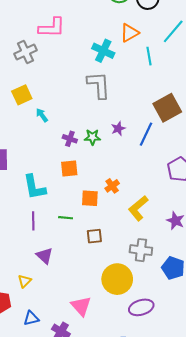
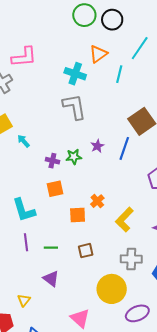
cyan line: (149, 56) -> (119, 74), turned 30
green line: (66, 218) -> (51, 248), moved
purple triangle: (45, 256) -> (51, 279), moved

